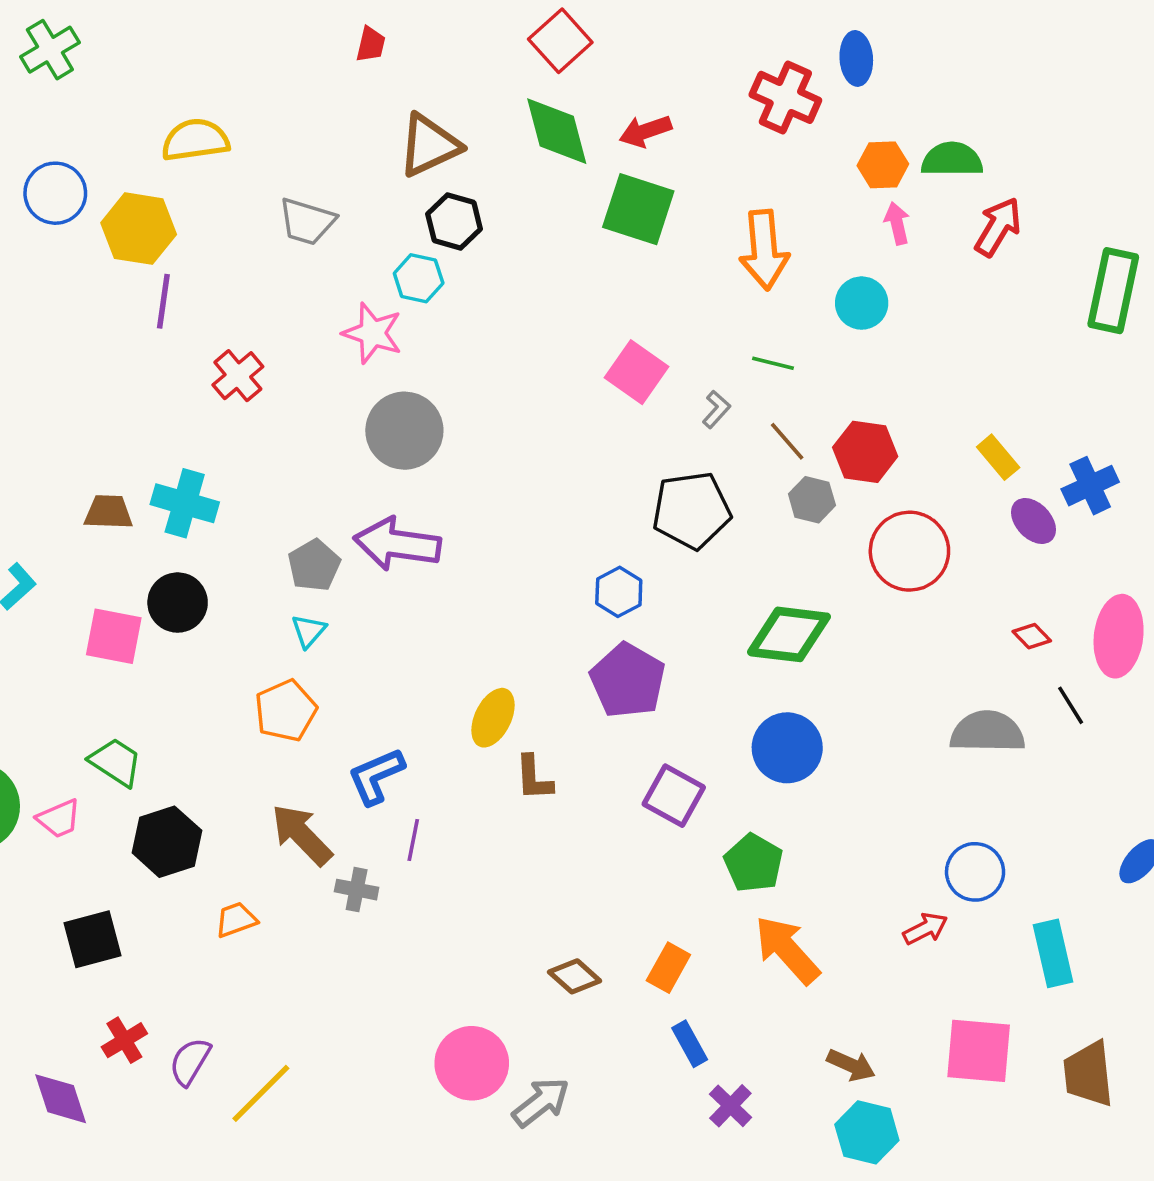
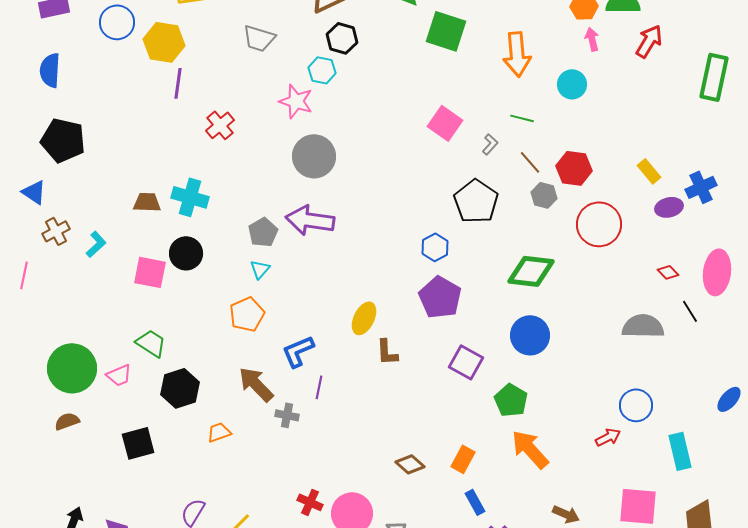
black pentagon: (691, 510) -> (476, 201), turned -30
purple ellipse: (1033, 521) -> (669, 207), turned -60
red cross: (124, 1040) -> (310, 502), moved, turned -35

